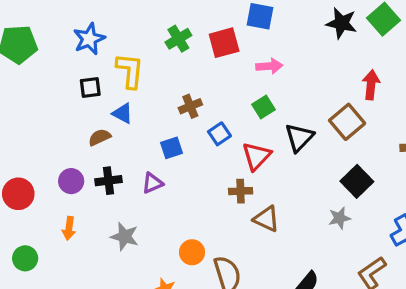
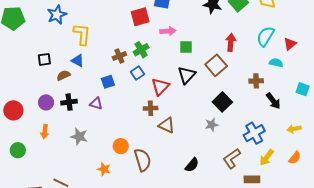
green cross: (178, 39) -> (141, 50), moved
black square: (90, 87) -> (44, 59), moved
green square: (263, 107) -> (186, 47), moved, turned 32
purple triangle: (152, 183) -> (96, 103), turned 40

